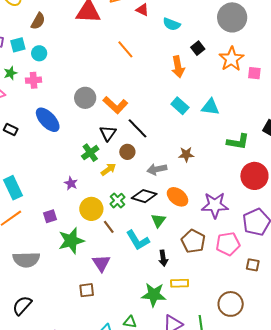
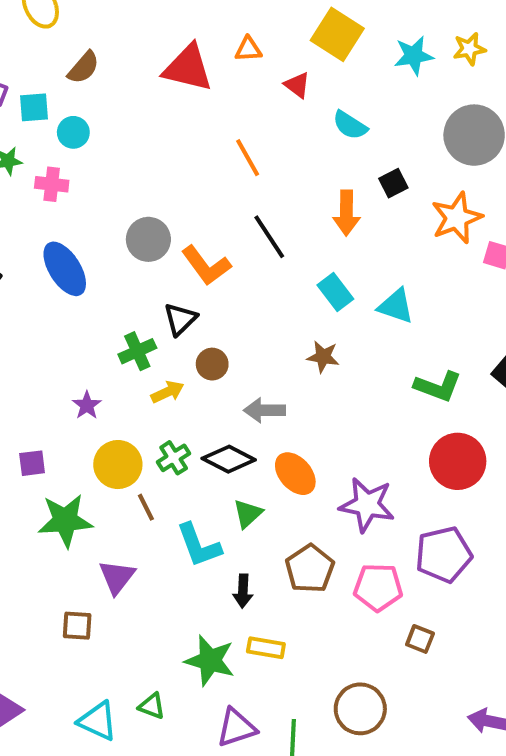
black line: (137, 128) -> (269, 237), moved
brown star: (186, 154) -> (323, 357), moved

